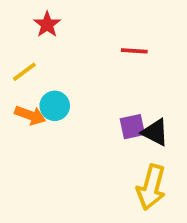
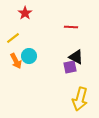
orange arrow: (30, 115) -> (16, 61), turned 42
black triangle: (155, 132) -> (76, 57), moved

